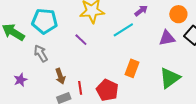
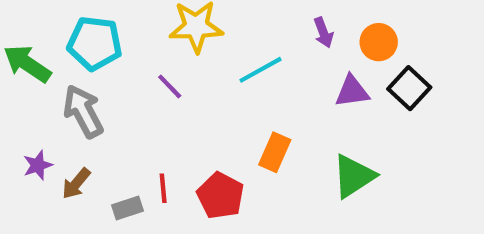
purple arrow: (141, 11) -> (323, 33), moved, turned 104
gray arrow: (41, 53) -> (83, 111), size x1.4
brown arrow: (60, 76) -> (76, 184), moved, turned 56

